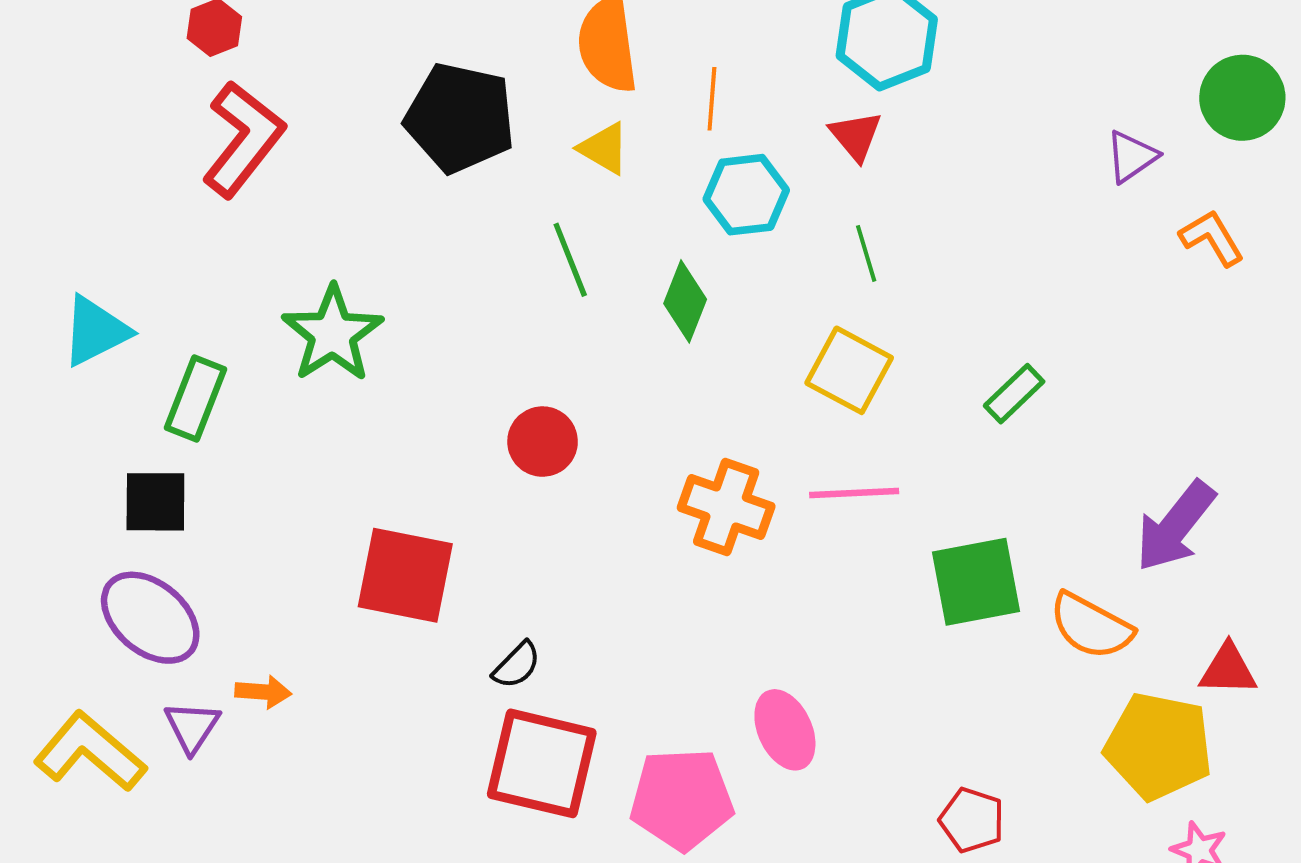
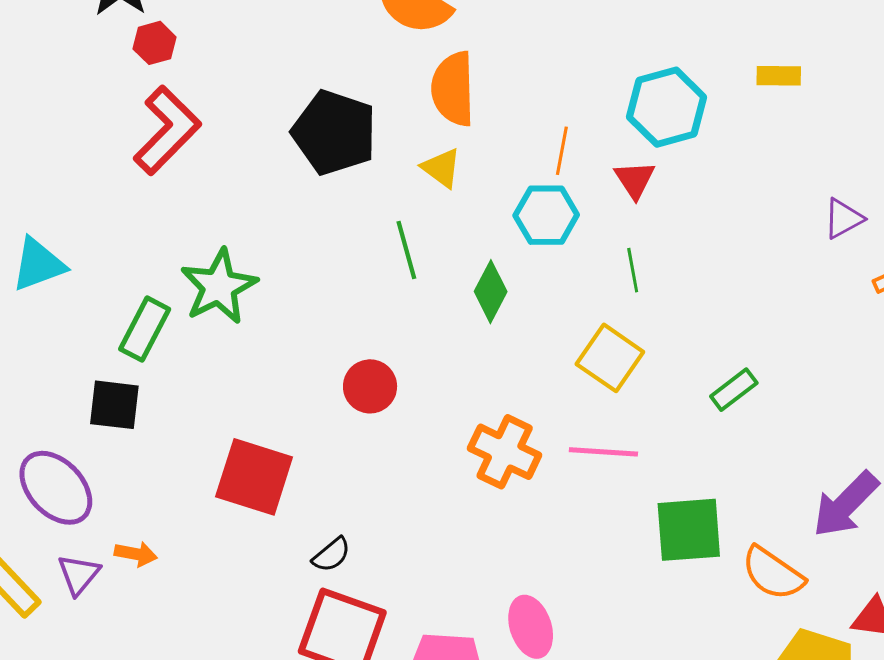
orange line: (712, 99) -> (562, 151), moved
green rectangle: (196, 398) -> (145, 329), moved
black square: (155, 502) -> (114, 405), moved

